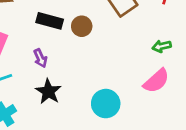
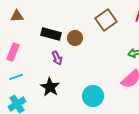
purple arrow: (40, 58) -> (57, 58), moved

